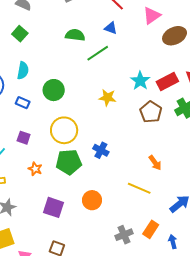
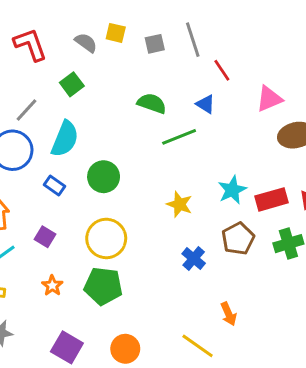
cyan semicircle: (23, 71) -> (65, 139), size x1.4
blue cross: (101, 150) -> (194, 259), moved

